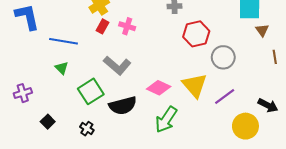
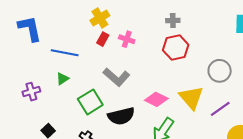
red hexagon: (196, 34) -> (176, 48), moved
green triangle: (62, 68) -> (62, 79), turned 40
purple cross: (23, 93) -> (31, 92), moved

